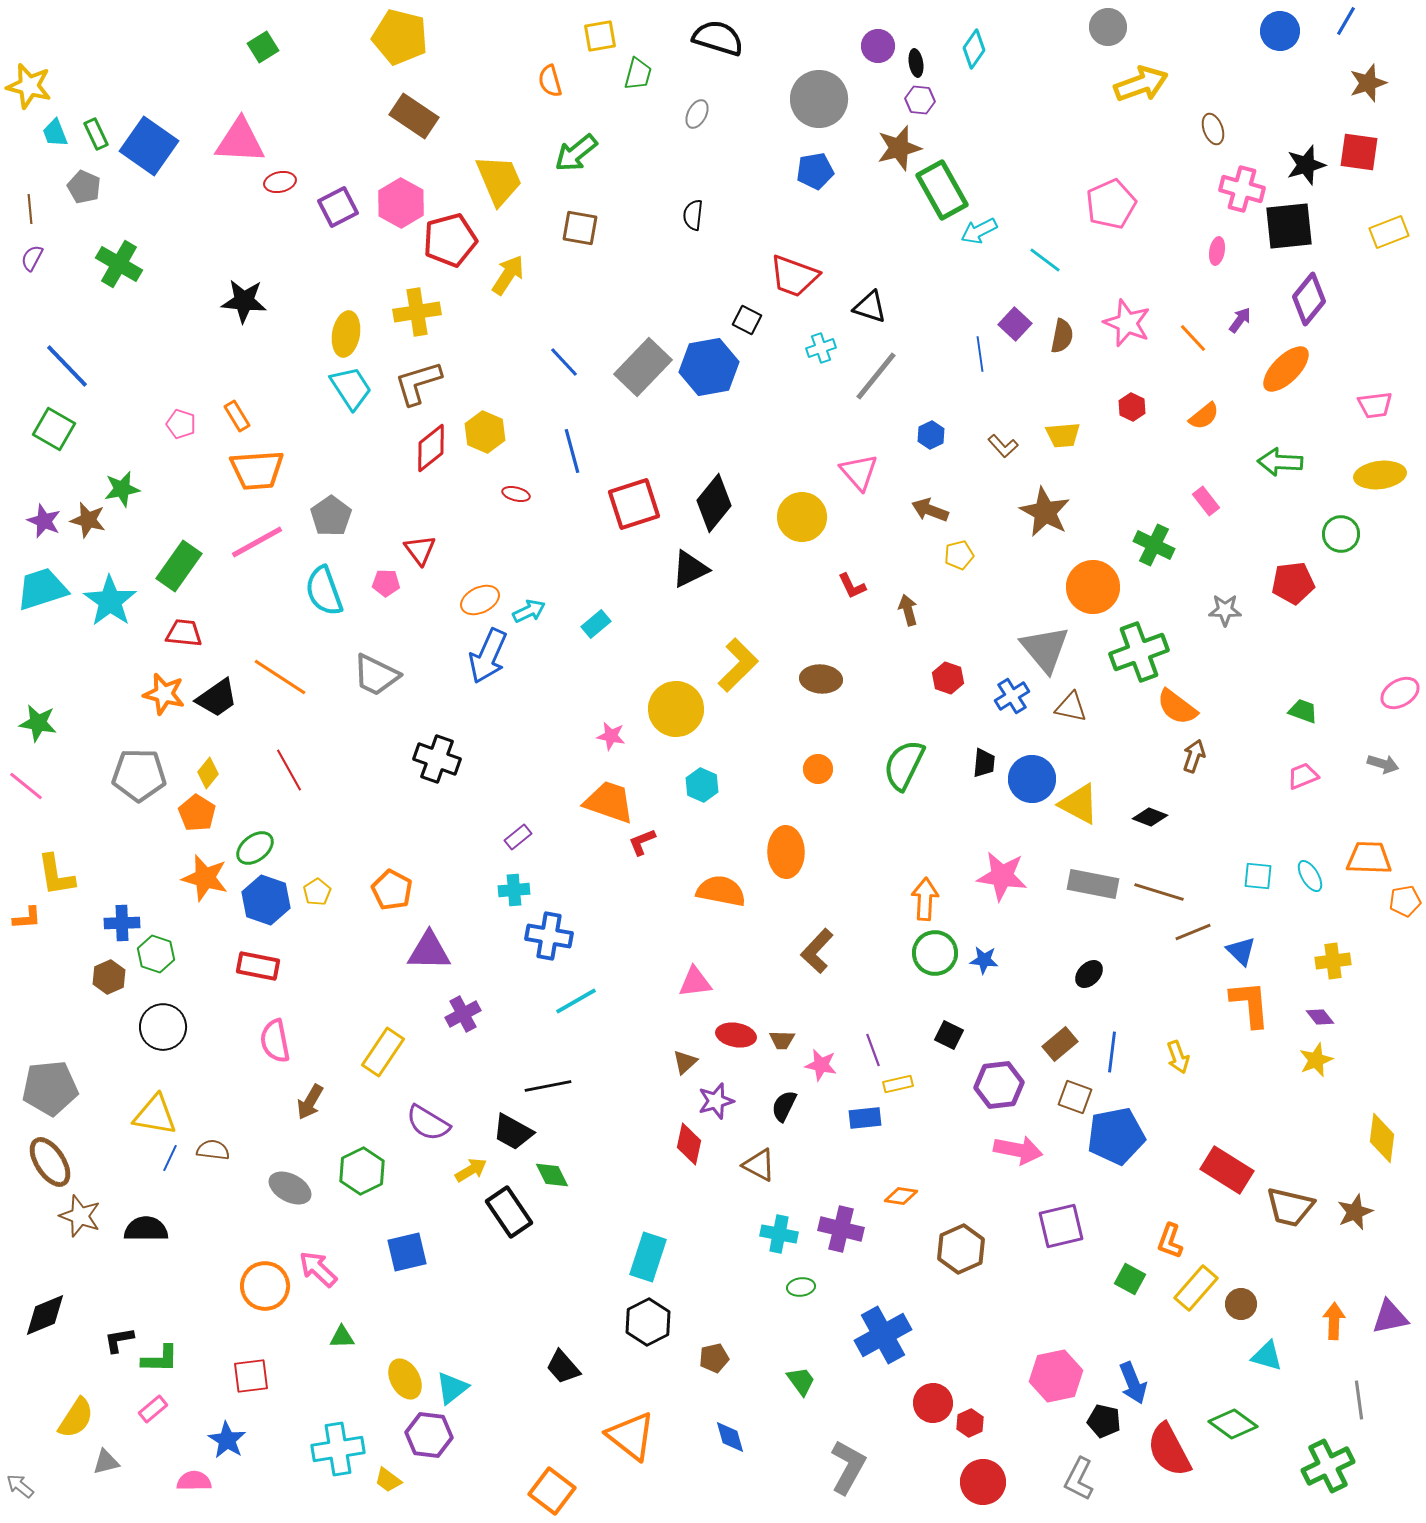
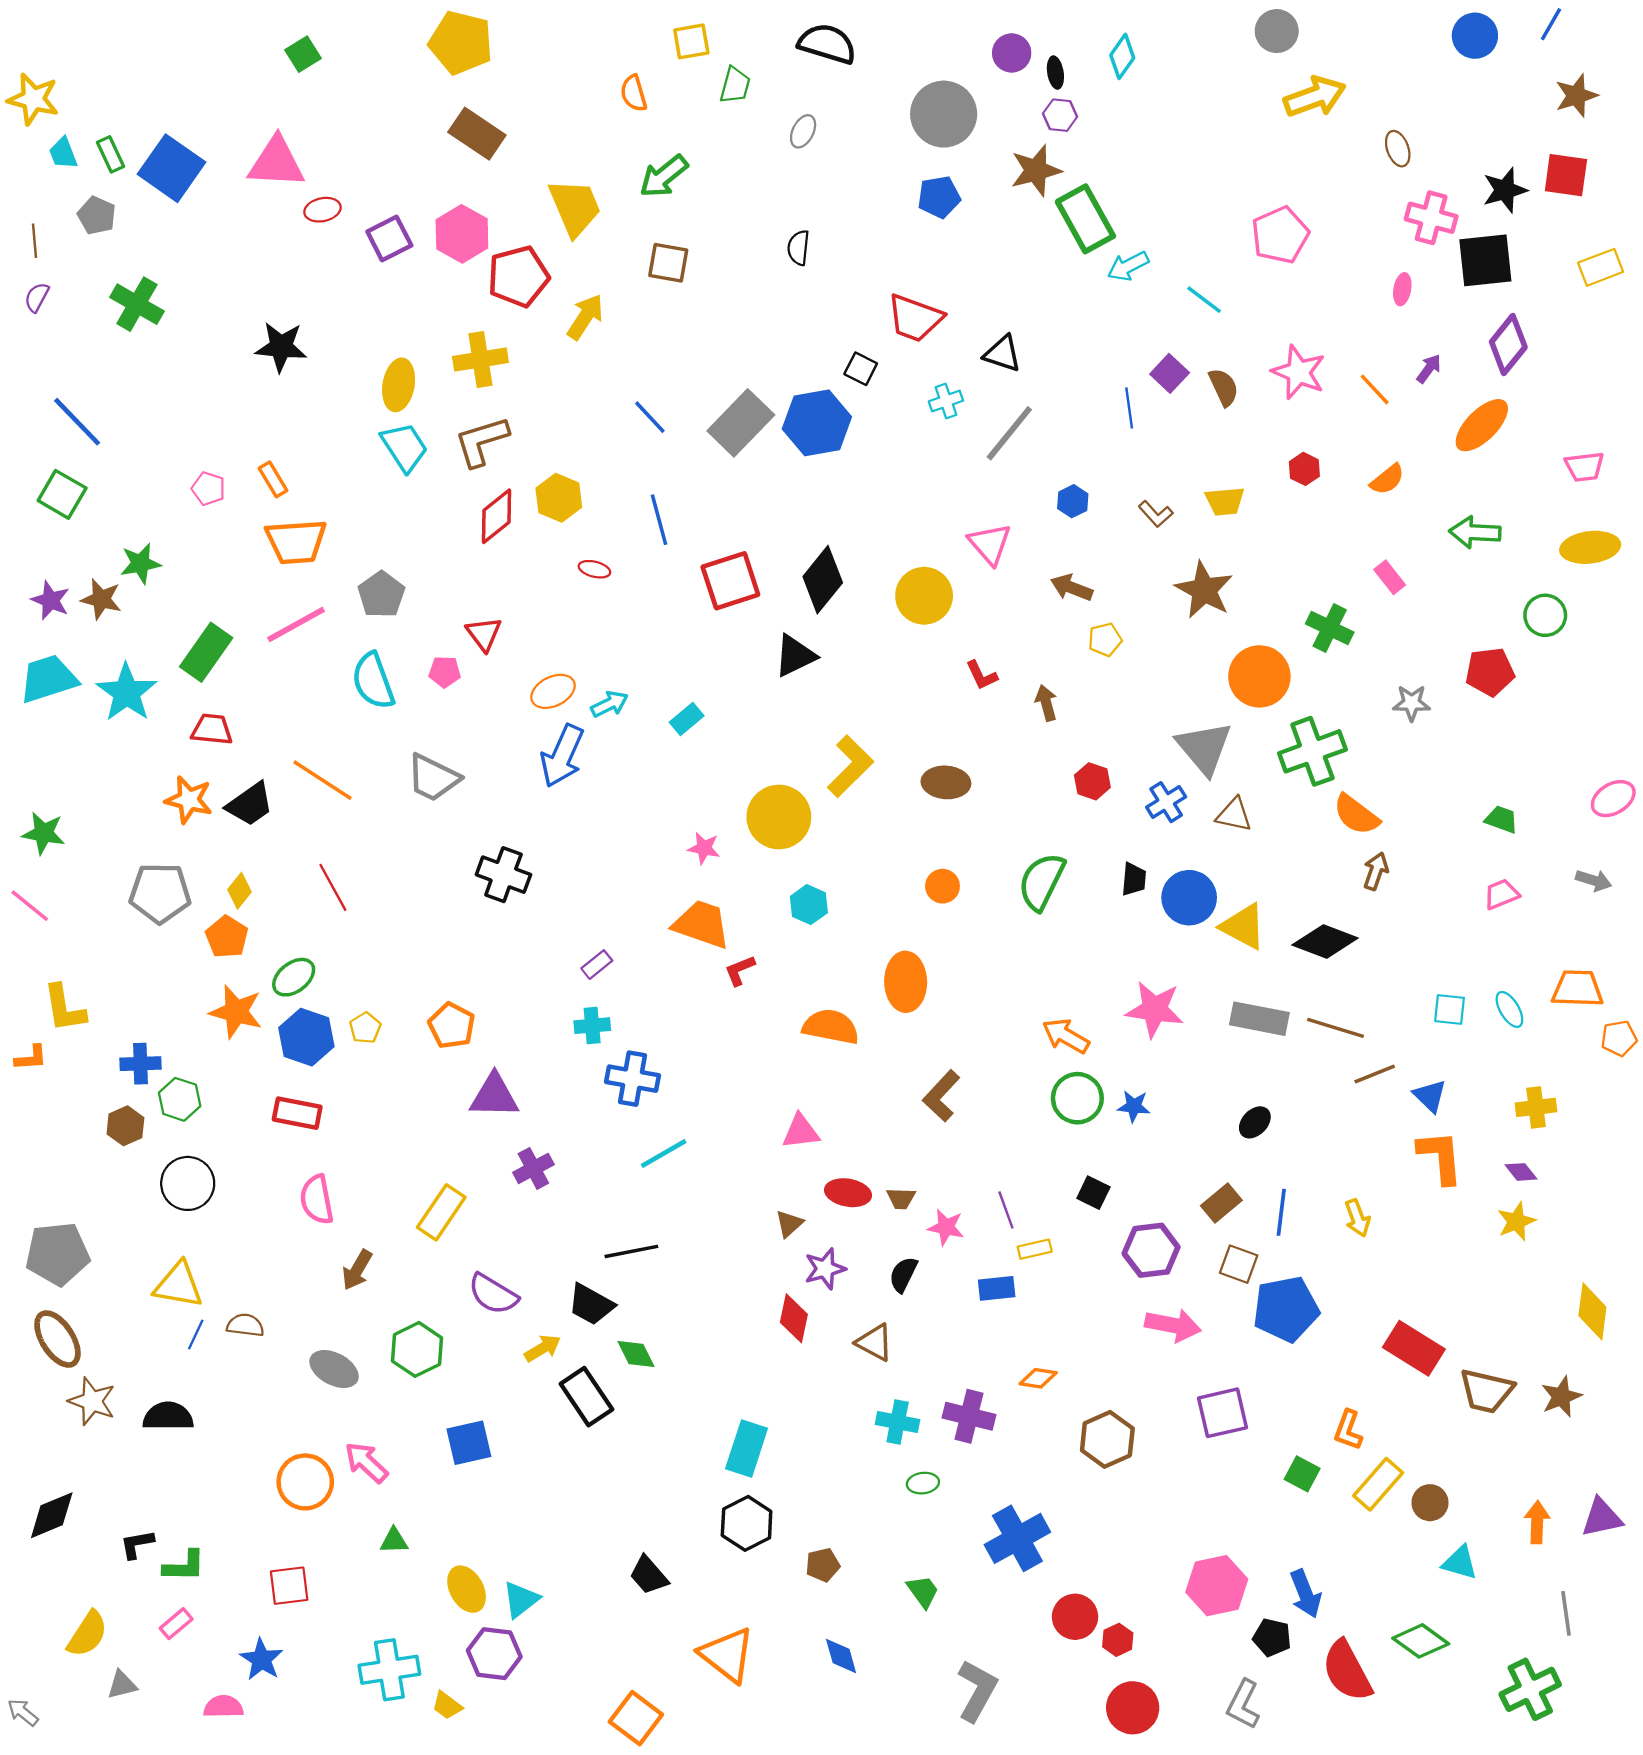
brown semicircle: (1062, 336) -> (1224, 387), turned -36
black diamond: (1150, 817) -> (1325, 941), size x1.6
orange arrow: (925, 899) -> (1066, 1036), turned -63

